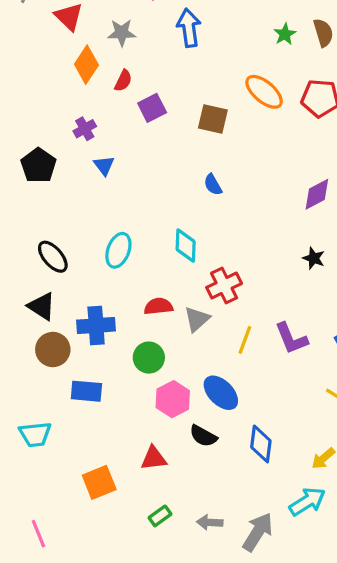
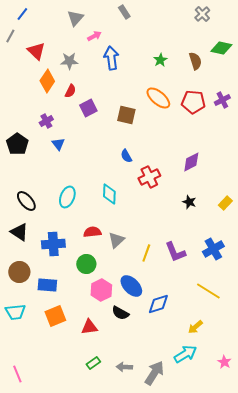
green star: (285, 34) -> (160, 60), moved
red cross: (224, 286) -> (149, 177), moved
brown circle: (53, 350) -> (19, 272), moved
blue diamond: (261, 444) -> (158, 304), moved, turned 65
orange square: (99, 482) -> (55, 316), moved

